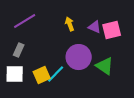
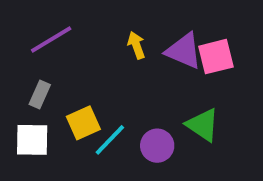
purple triangle: (95, 27) -> (184, 51), size x1.5
purple circle: (79, 57) -> (157, 146), moved, size x0.7
yellow square: (42, 75) -> (83, 123), moved

